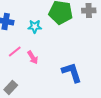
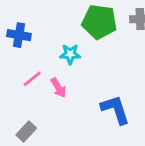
cyan star: (35, 26) -> (70, 54), moved

